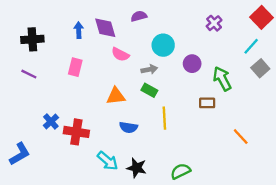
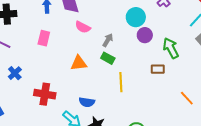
cyan circle: (163, 45) -> (136, 17), moved
gray arrow: (149, 69) -> (108, 40), turned -48
blue cross: (51, 121) -> (15, 73), moved
blue semicircle: (128, 127) -> (87, 102), moved

